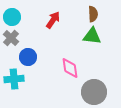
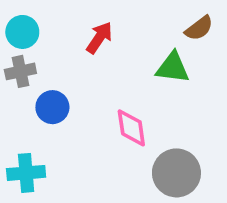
brown semicircle: (93, 14) -> (199, 28), moved, turned 56
gray cross: (11, 38) -> (20, 71), turned 35
cyan cross: (14, 79) -> (26, 173), moved

